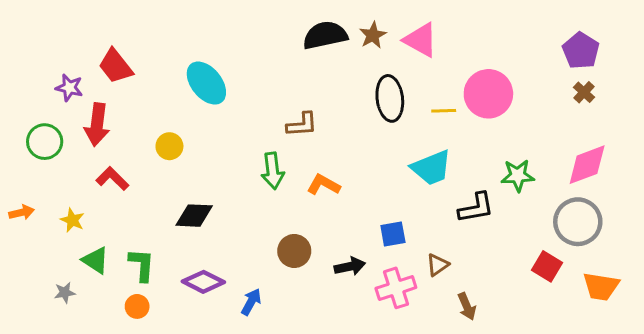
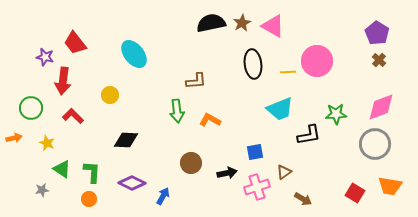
green circle: (45, 142) -> (31, 108), moved
red square: (547, 266) -> (355, 193), moved
brown arrow: (467, 306) -> (303, 199), turned -36

